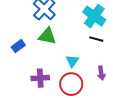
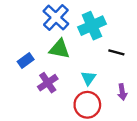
cyan cross: (94, 16) -> (92, 26), moved, turned 30
purple cross: (40, 78) -> (48, 83), moved, turned -30

